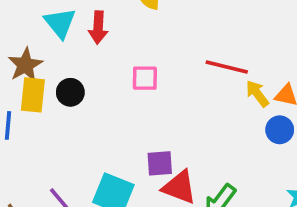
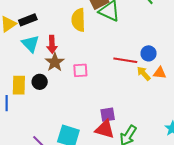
brown star: (25, 65) -> (55, 62), moved
blue circle: (280, 130) -> (149, 53), moved
purple square: (160, 163) -> (108, 115), moved

